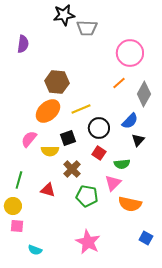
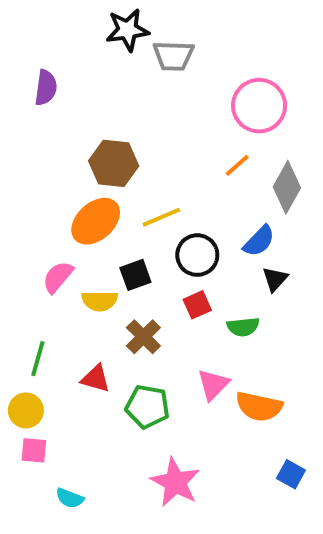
red square: (99, 153) -> (197, 305), turned 32
pink triangle: (113, 183) -> (213, 385), moved
green pentagon: (87, 196) -> (147, 406), moved

